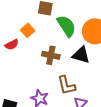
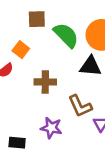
brown cross: (51, 55) -> (45, 82), moved

